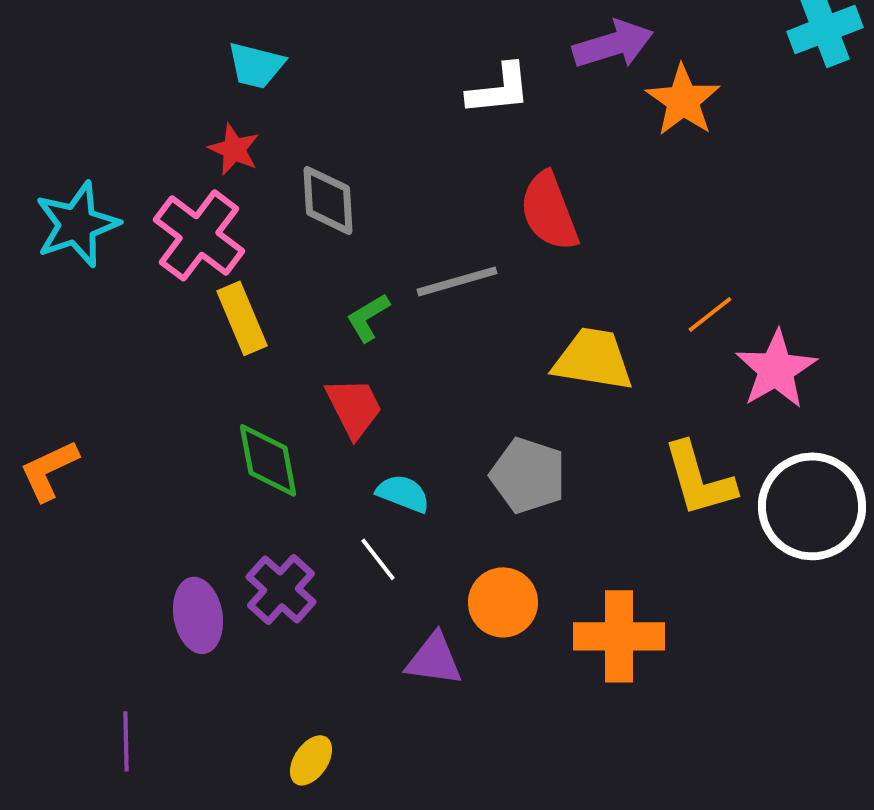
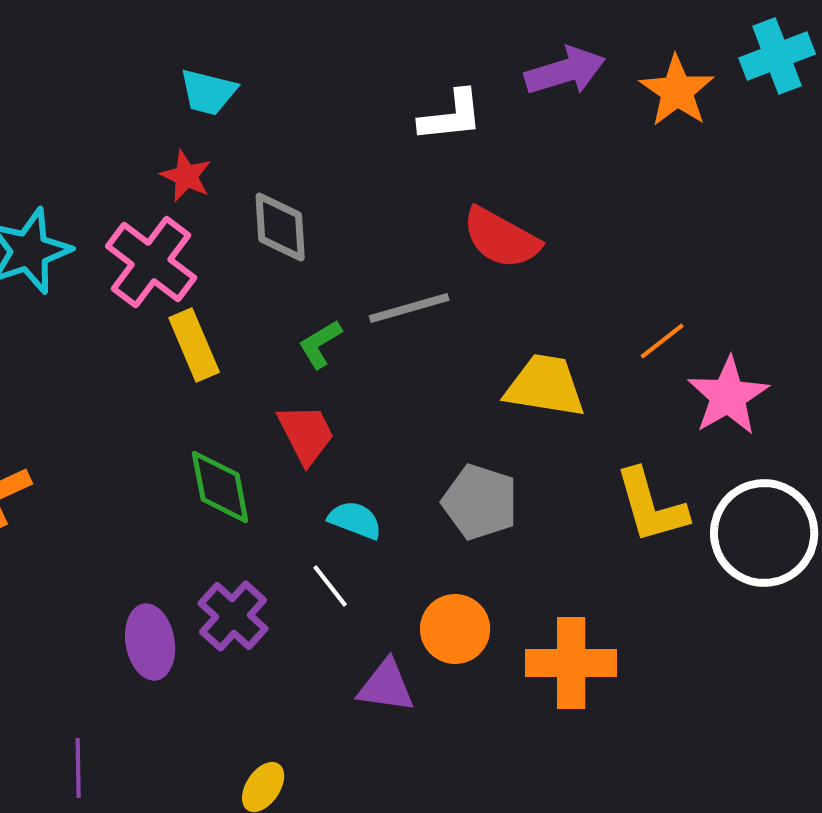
orange star: (683, 100) -> (677, 91), moved
red semicircle: (549, 211) -> (501, 238), turned -40

